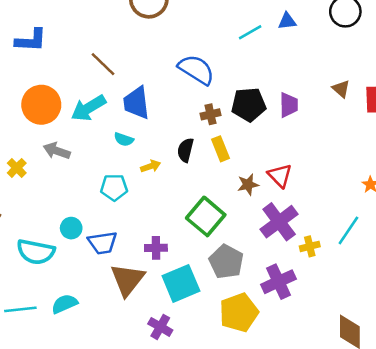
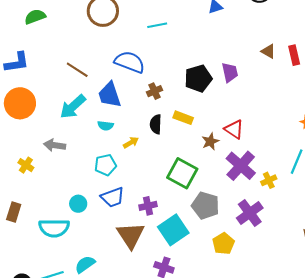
cyan line: (250, 32) -> (157, 25), moved, turned 30
blue semicircle: (196, 70) -> (130, 62), moved
orange circle: (41, 105) -> (20, 103), moved
brown cross: (211, 114) -> (155, 91), moved
yellow rectangle: (221, 149) -> (183, 118), turned -36
blue trapezoid: (103, 243) -> (113, 197), moved
yellow pentagon: (239, 313) -> (223, 244), size x0.7

